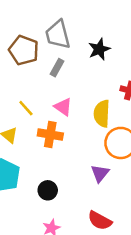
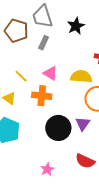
yellow semicircle: (102, 114) -> (81, 77), turned 95
black circle: (48, 190) -> (58, 128), moved, size x1.6

